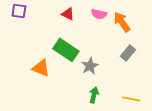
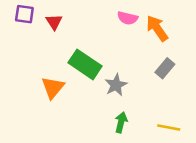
red triangle: (68, 14) -> (54, 22), moved, turned 32
orange triangle: (41, 68) -> (53, 88), turned 48

